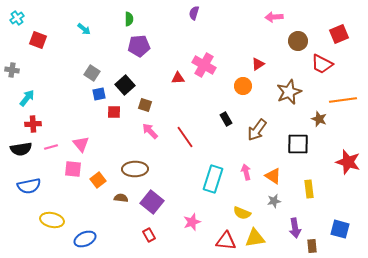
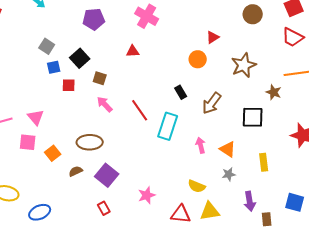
red trapezoid: (322, 64) -> (293, 37), moved
pink cross: (204, 65) -> (147, 16), moved
cyan rectangle: (213, 179) -> (168, 126), moved
brown semicircle: (121, 198) -> (76, 171), turned -32

